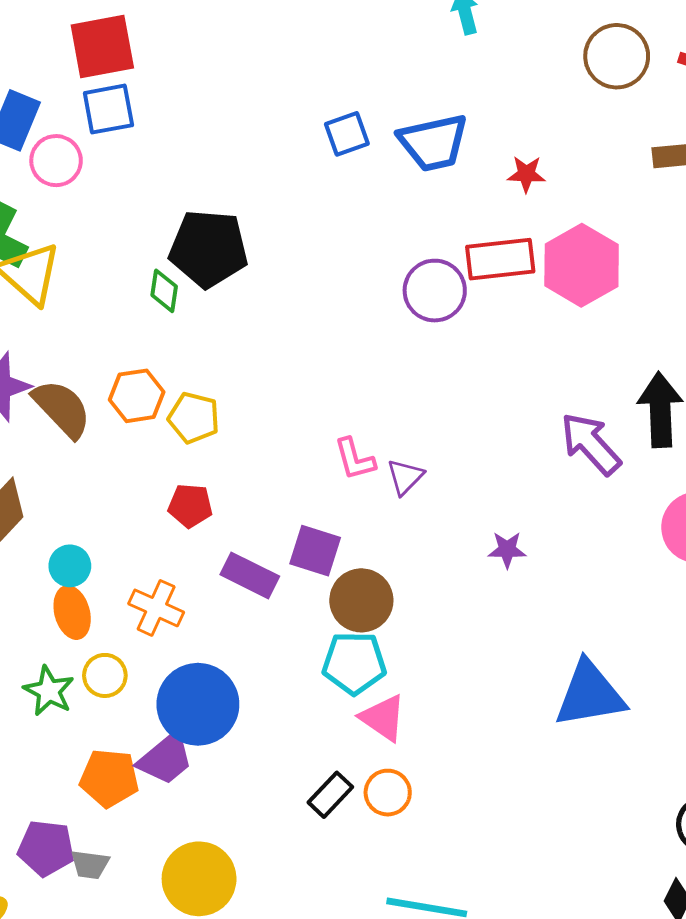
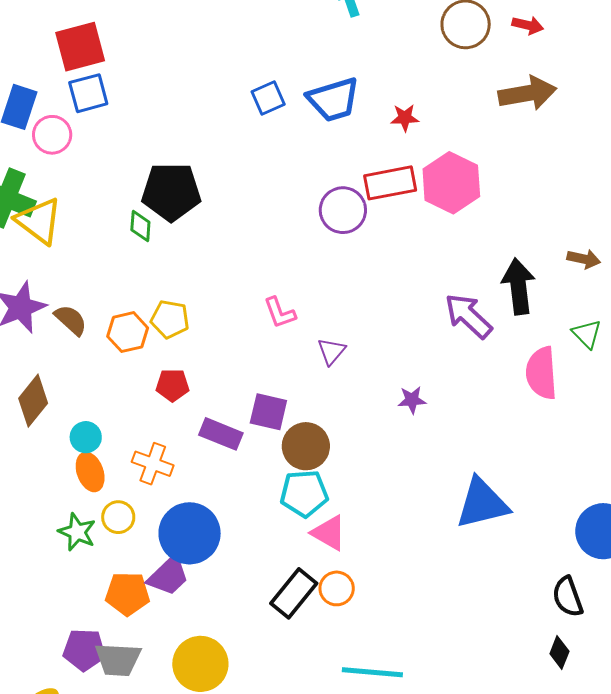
orange hexagon: (137, 396) -> (128, 332), moved
brown semicircle: (62, 409) -> (71, 320), size x0.7
pink L-shape: (355, 459) -> (280, 313), moved
black rectangle: (330, 795) -> (294, 593), size x1.4
gray trapezoid: (90, 865) -> (118, 660), size x1.6

